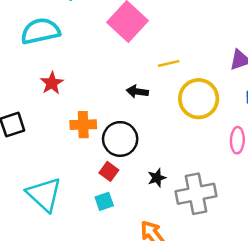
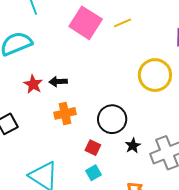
yellow line: (169, 63) -> (123, 23), moved
black arrow: (137, 92) -> (58, 82), moved
black circle: (120, 139) -> (112, 119), moved

